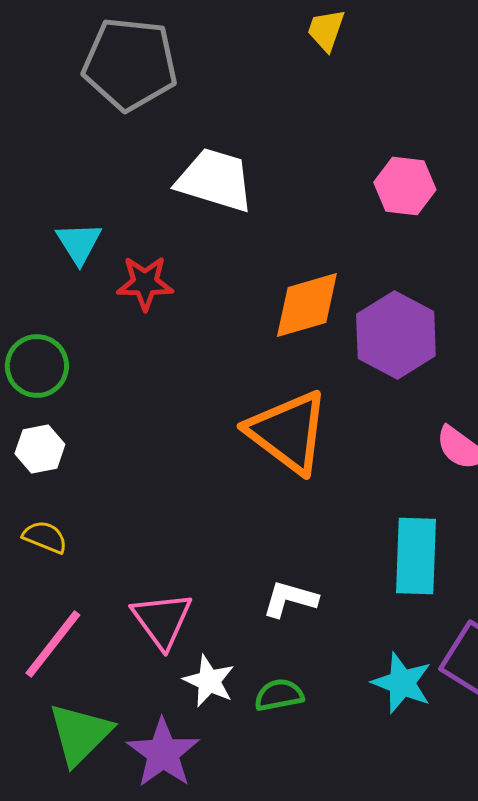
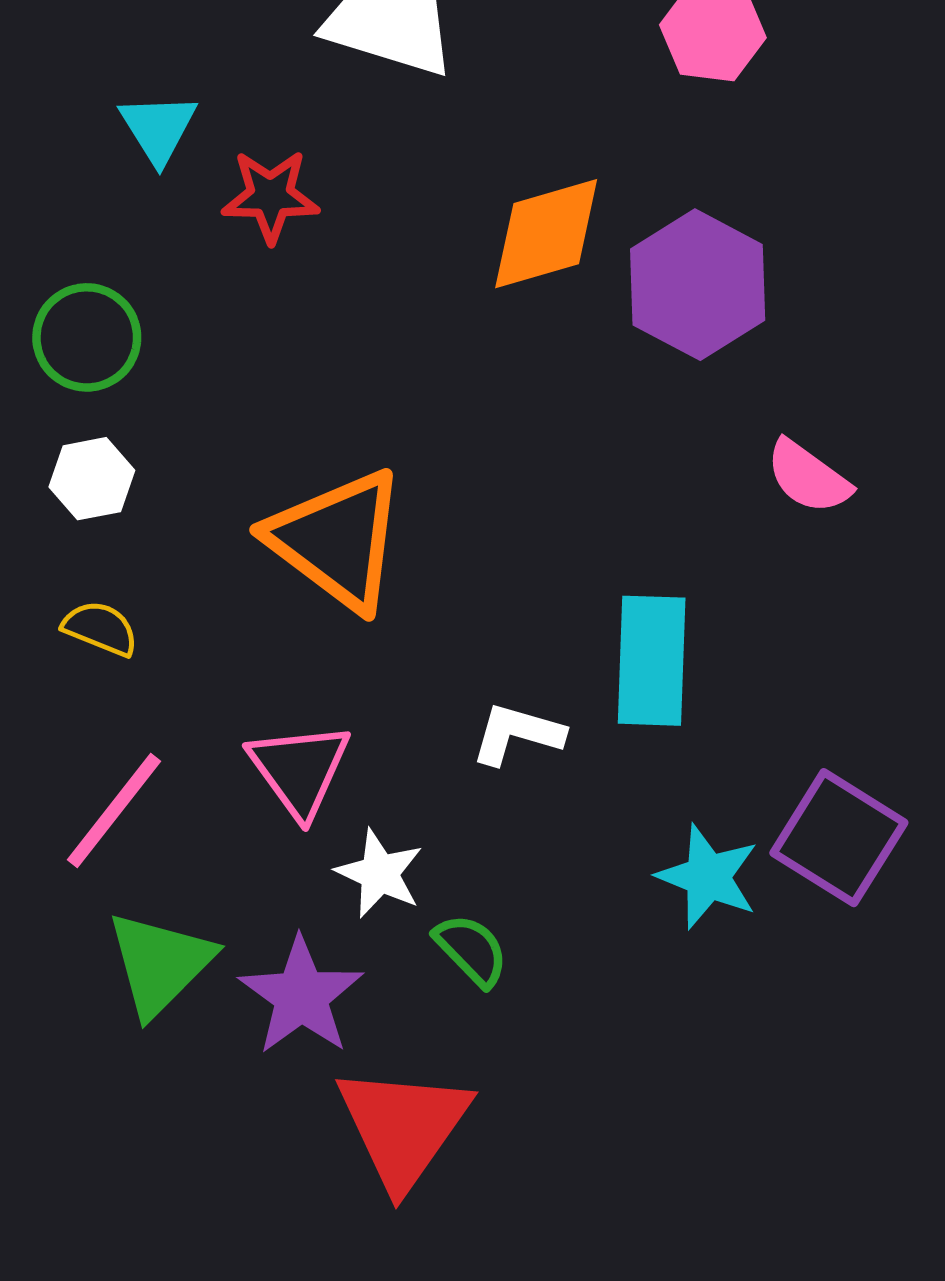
orange triangle: (288, 432) -> (337, 540), moved
cyan rectangle: (416, 556) -> (652, 661), moved
green semicircle: (279, 695) -> (471, 950), moved, turned 57

